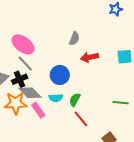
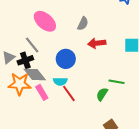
pink ellipse: (23, 44) -> (45, 21), moved
green semicircle: (75, 100) -> (102, 94), moved
green line: (121, 103) -> (116, 82), moved
red line: (81, 119) -> (69, 93), moved

